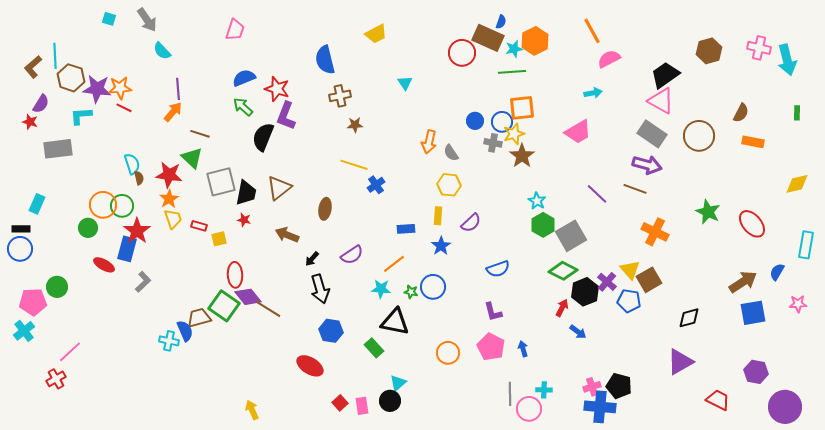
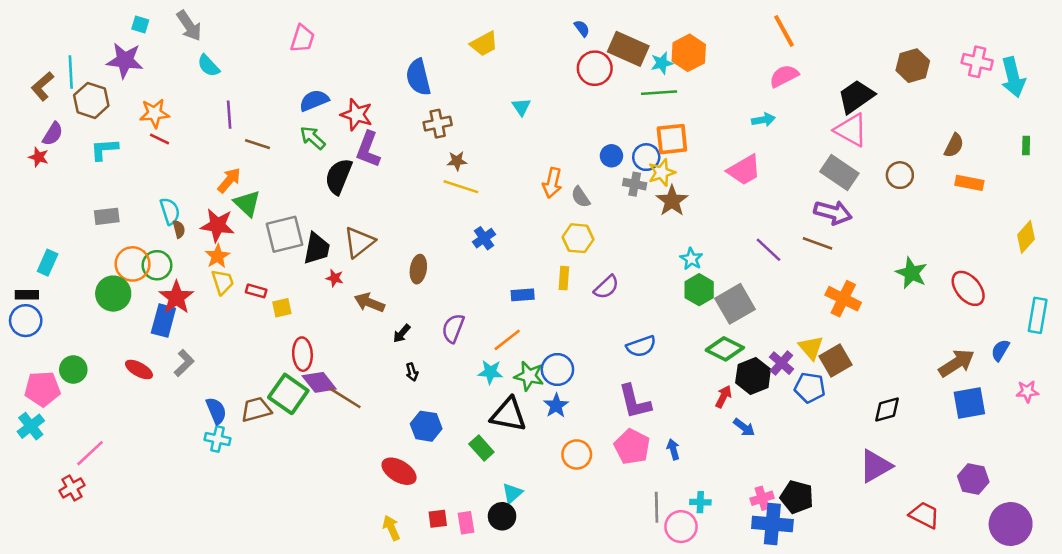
blue semicircle: (501, 22) -> (582, 28), moved, turned -56
orange line: (592, 31) -> (784, 31), moved
purple star: (97, 89) -> (125, 61), moved
orange arrow: (173, 112) -> (229, 180), moved
brown line: (200, 134) -> (257, 144), moved
brown circle: (699, 136) -> (900, 175), size x0.7
gray rectangle: (58, 149) -> (107, 216), moved, size x0.7
yellow line: (354, 165) -> (461, 187), moved
yellow diamond: (797, 184) -> (1026, 237), turned -35
red star: (244, 220) -> (335, 278), moved
green circle: (88, 228) -> (113, 294), size x1.4
blue star: (441, 246) -> (556, 406), moved
purple semicircle: (352, 255) -> (453, 328), turned 145
red ellipse: (104, 265) -> (139, 370), moved
black arrow: (320, 289) -> (412, 372), size x0.5
green star: (411, 292) -> (529, 376), size x1.6
purple L-shape: (493, 312) -> (635, 402), size x1.4
blue semicircle: (185, 331) -> (216, 411), moved
red square: (340, 403) -> (438, 519), turned 35
yellow arrow: (252, 410) -> (391, 528), moved

